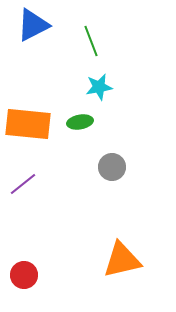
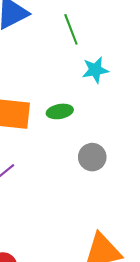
cyan star: (99, 87) -> (95, 70), moved

